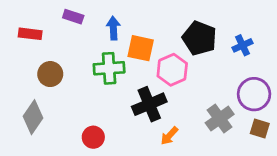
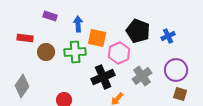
red rectangle: (30, 34) -> (25, 38), moved
brown circle: (50, 74) -> (46, 52), moved
gray cross: (220, 119) -> (142, 76), moved

